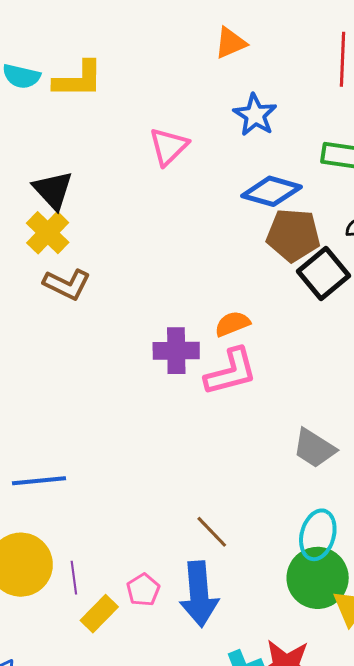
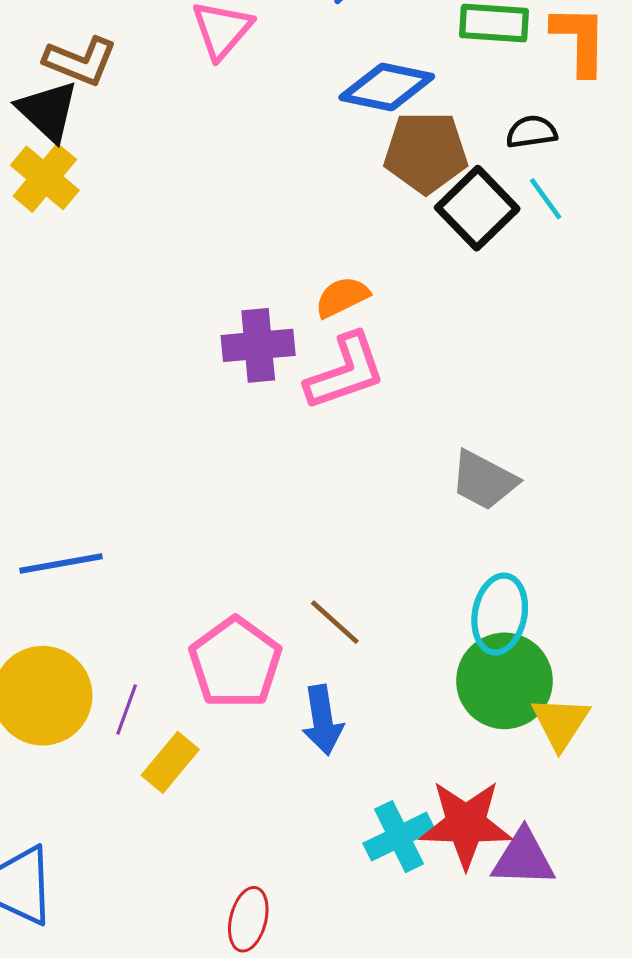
brown L-shape: (67, 284) -> (80, 61), moved
purple line: (74, 578) -> (127, 710), turned 32
pink pentagon: (143, 590) -> (235, 663), moved, size x1.8
blue arrow: (199, 594) -> (323, 720), size x0.7

